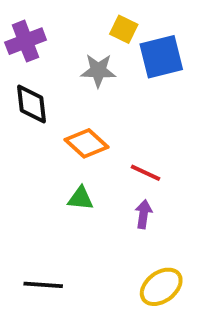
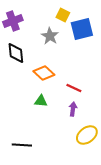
gray star: (98, 71) -> (50, 36), turned 30
yellow ellipse: (161, 287) -> (87, 135), moved

